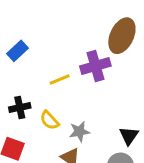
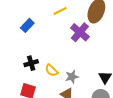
purple cross: (95, 66) -> (80, 32), turned -30
yellow line: (60, 79) -> (60, 11), moved

